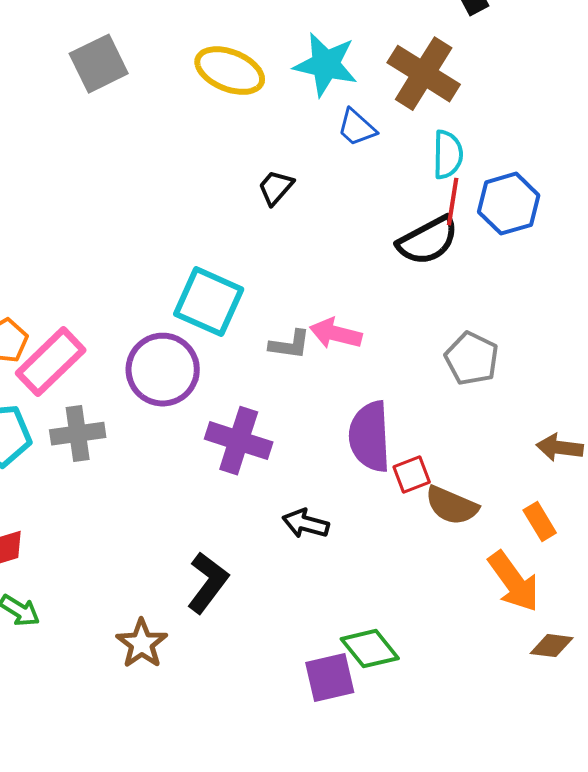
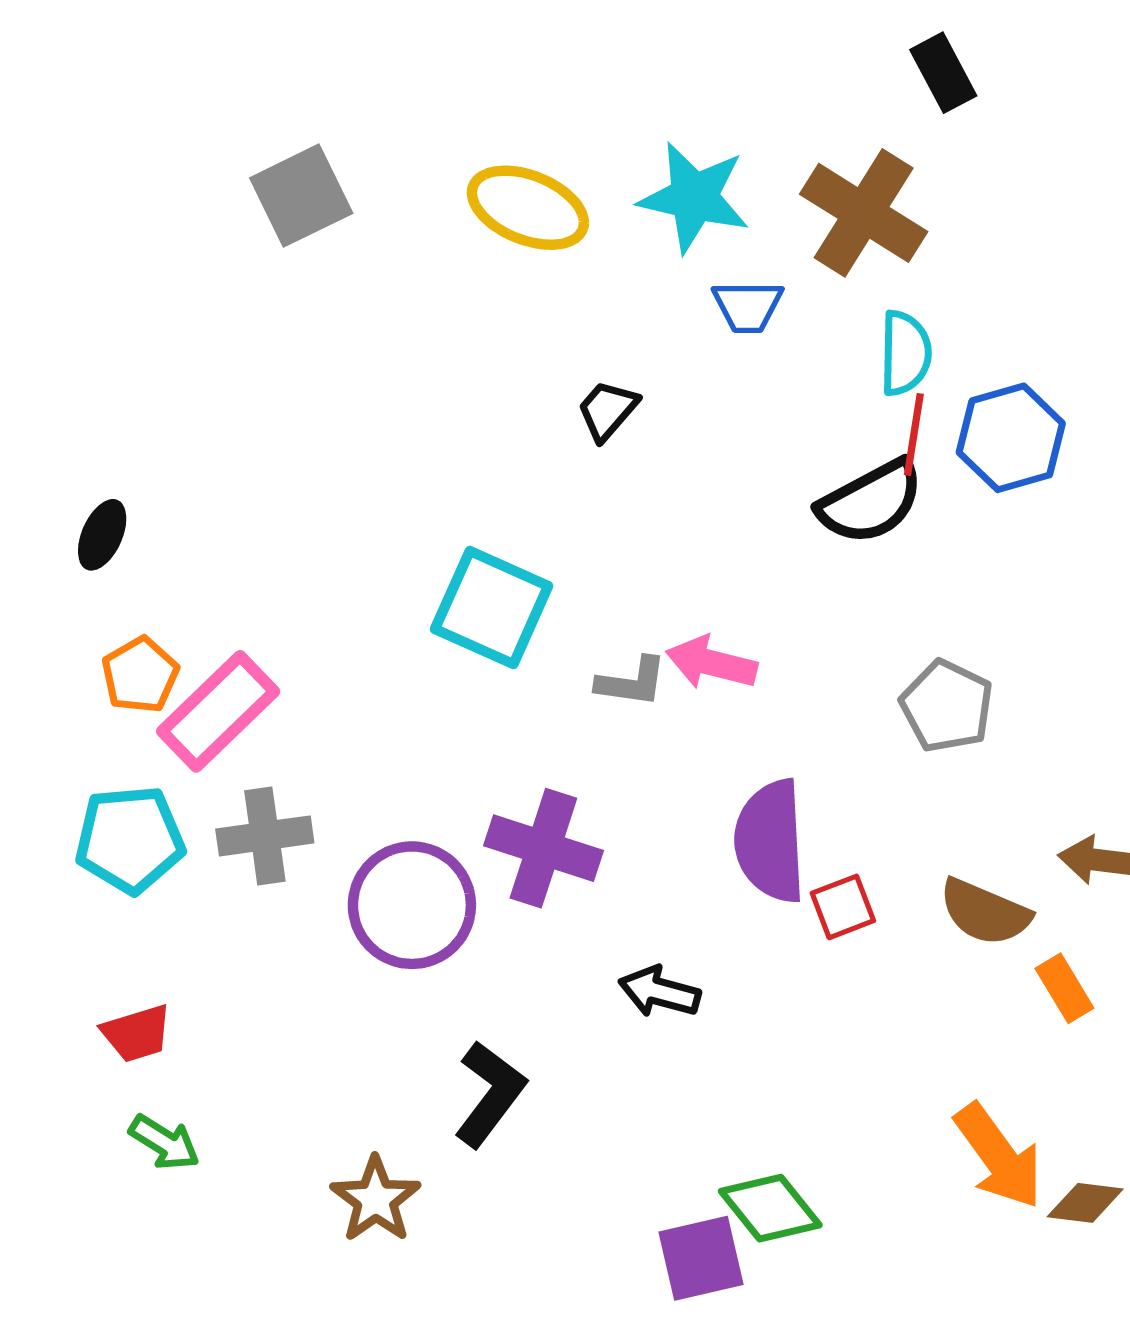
blue trapezoid: (357, 128) -> (748, 306), turned -42
purple circle: (163, 370) -> (412, 905), moved
brown semicircle: (452, 506) -> (985, 912), moved
orange arrow: (514, 582) -> (999, 1156), moved

